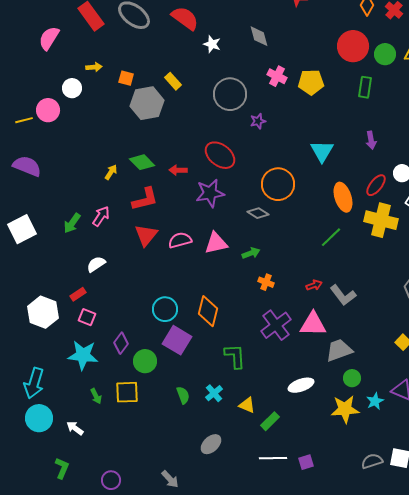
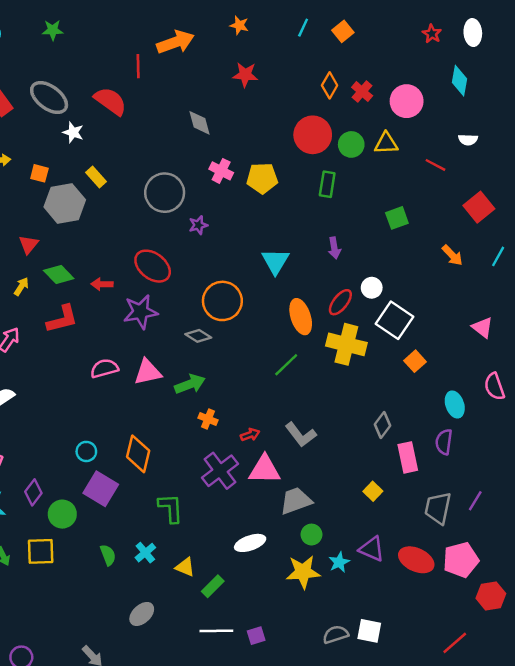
white star: (212, 44) -> (73, 132), moved
red triangle: (146, 235) -> (29, 244), moved, size x0.7
green arrow: (251, 253) -> (190, 384), size x1.4
red arrow: (314, 285) -> (250, 435), moved
cyan circle: (165, 309) -> (86, 451), size x0.7

